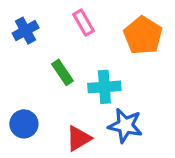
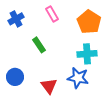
cyan cross: (104, 87) -> (87, 54), moved
red triangle: (79, 138) -> (49, 86), turned -36

